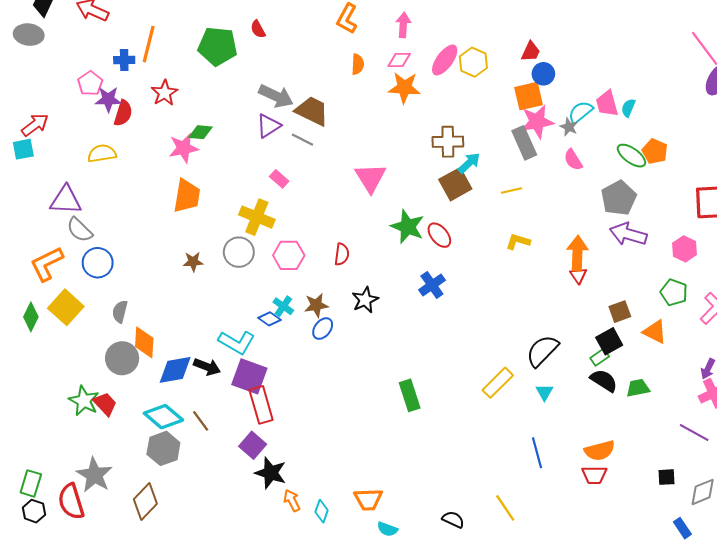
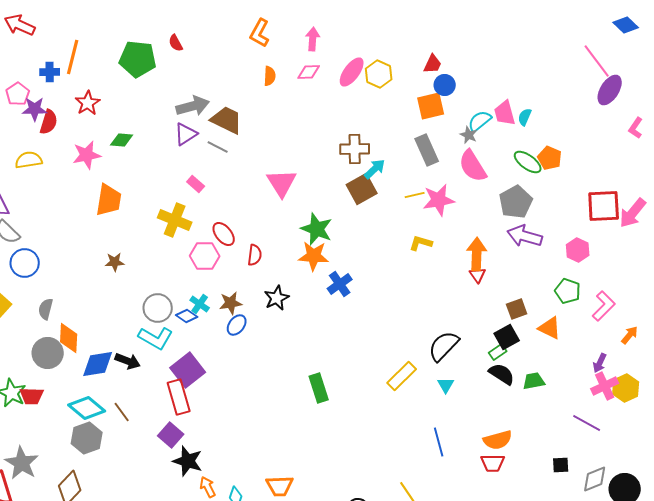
orange star: (404, 88) -> (314, 256), moved
gray arrow: (276, 96) -> (193, 106), turned -40
pink star: (537, 122) -> (439, 200), moved
pink star: (184, 148) -> (87, 155), moved
pink semicircle: (573, 160) -> (473, 166), size x1.6
red ellipse: (439, 235) -> (224, 234), moved
gray circle: (239, 252) -> (158, 308), moved
purple square: (249, 376) -> (188, 370), moved, turned 32
red trapezoid: (105, 404) -> (32, 396), turned 135

